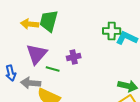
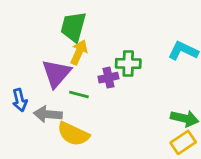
yellow arrow: (30, 24) -> (79, 52), moved, turned 108
green cross: (112, 31) -> (128, 63), moved

